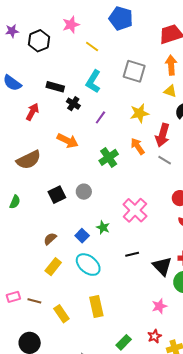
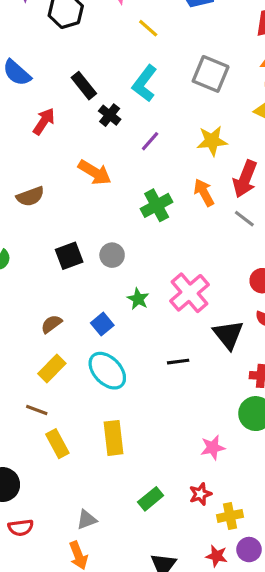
black rectangle: (55, 87) -> (84, 86), turned 30
brown semicircle: (29, 160) -> (30, 196), size x0.7
green star: (103, 227) -> (138, 299), moved
black triangle: (162, 266) -> (228, 335), moved
brown line: (34, 301) -> (37, 410), moved

